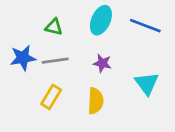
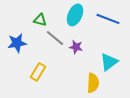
gray line: (55, 61) -> (55, 38), moved, turned 48
cyan triangle: (147, 83) -> (109, 62), turned 30
yellow semicircle: (96, 101) -> (93, 83), moved

